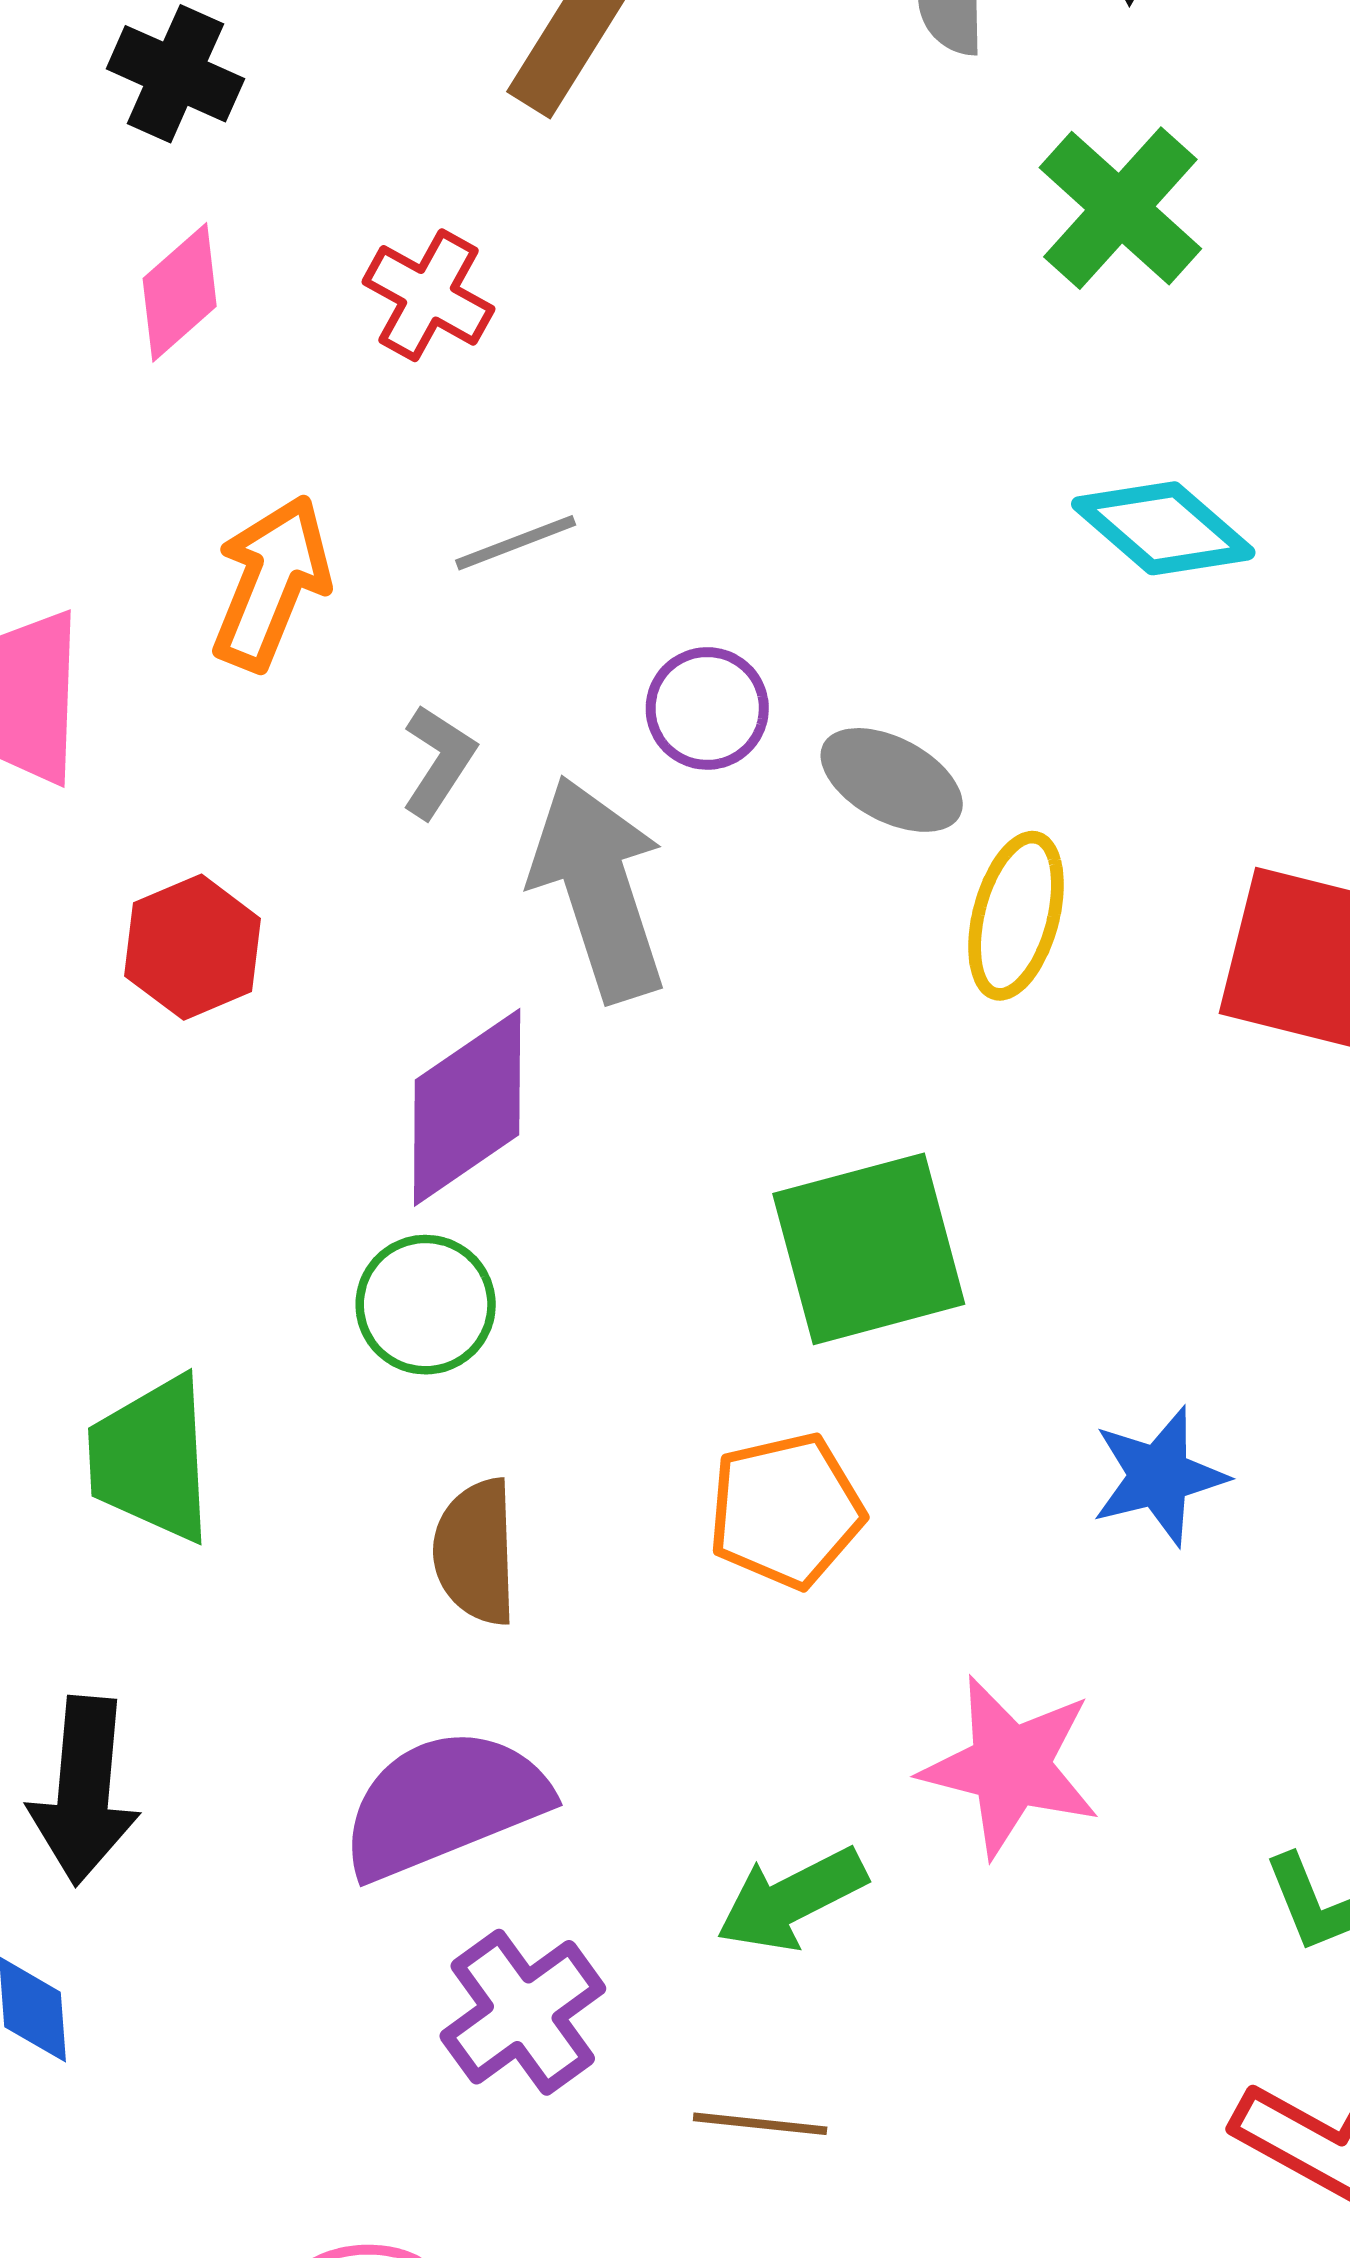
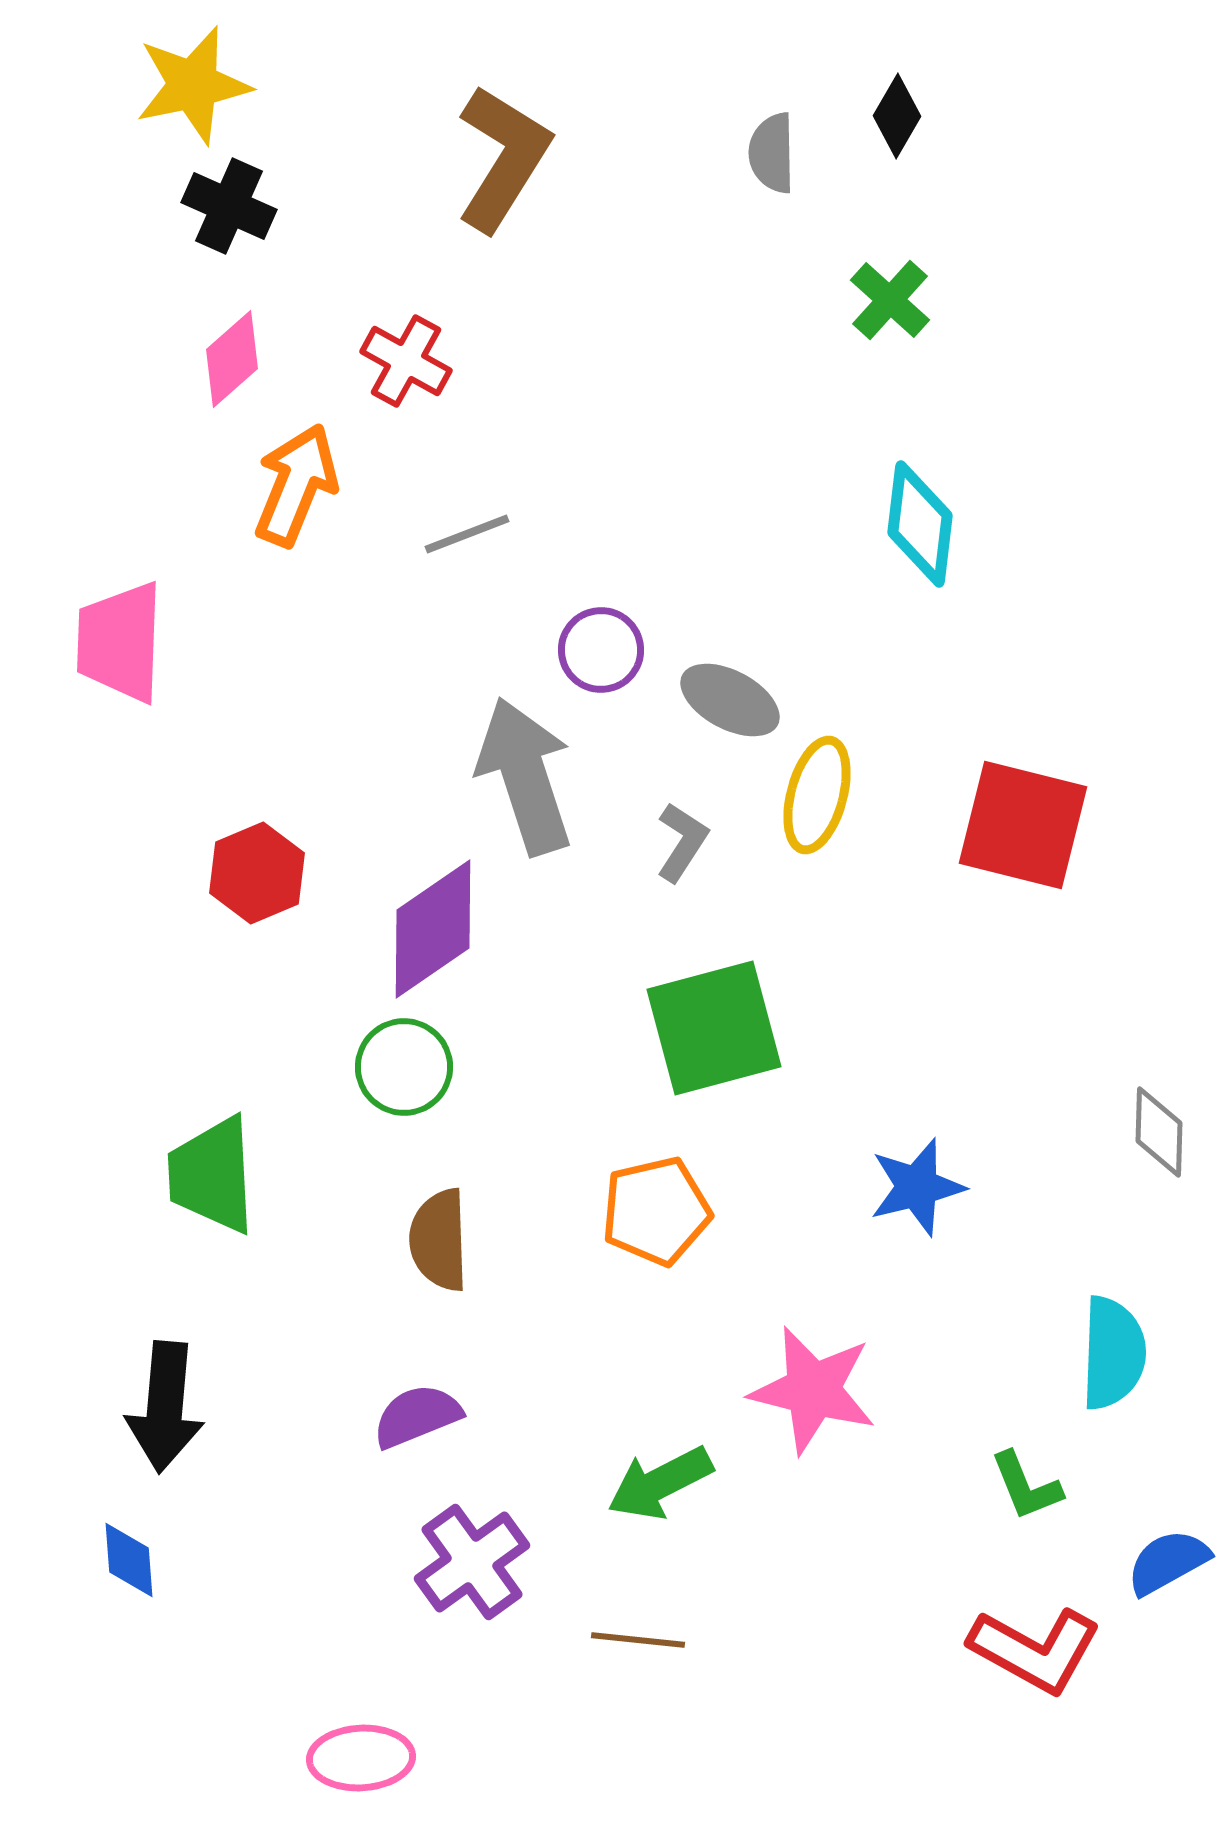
green cross: (1120, 208) -> (890, 300), size x0.7
cyan diamond: (1163, 528) -> (920, 524), turned 56
orange arrow: (271, 583) -> (296, 485), moved
gray L-shape: (438, 761) -> (682, 842), moved
red hexagon: (193, 947) -> (257, 873), moved
purple semicircle: (444, 1804) -> (417, 1416), size x0.6

